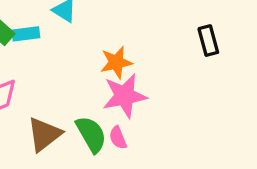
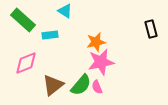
cyan rectangle: (26, 34) -> (50, 35), moved
green semicircle: (91, 134) -> (81, 85), turned 70

